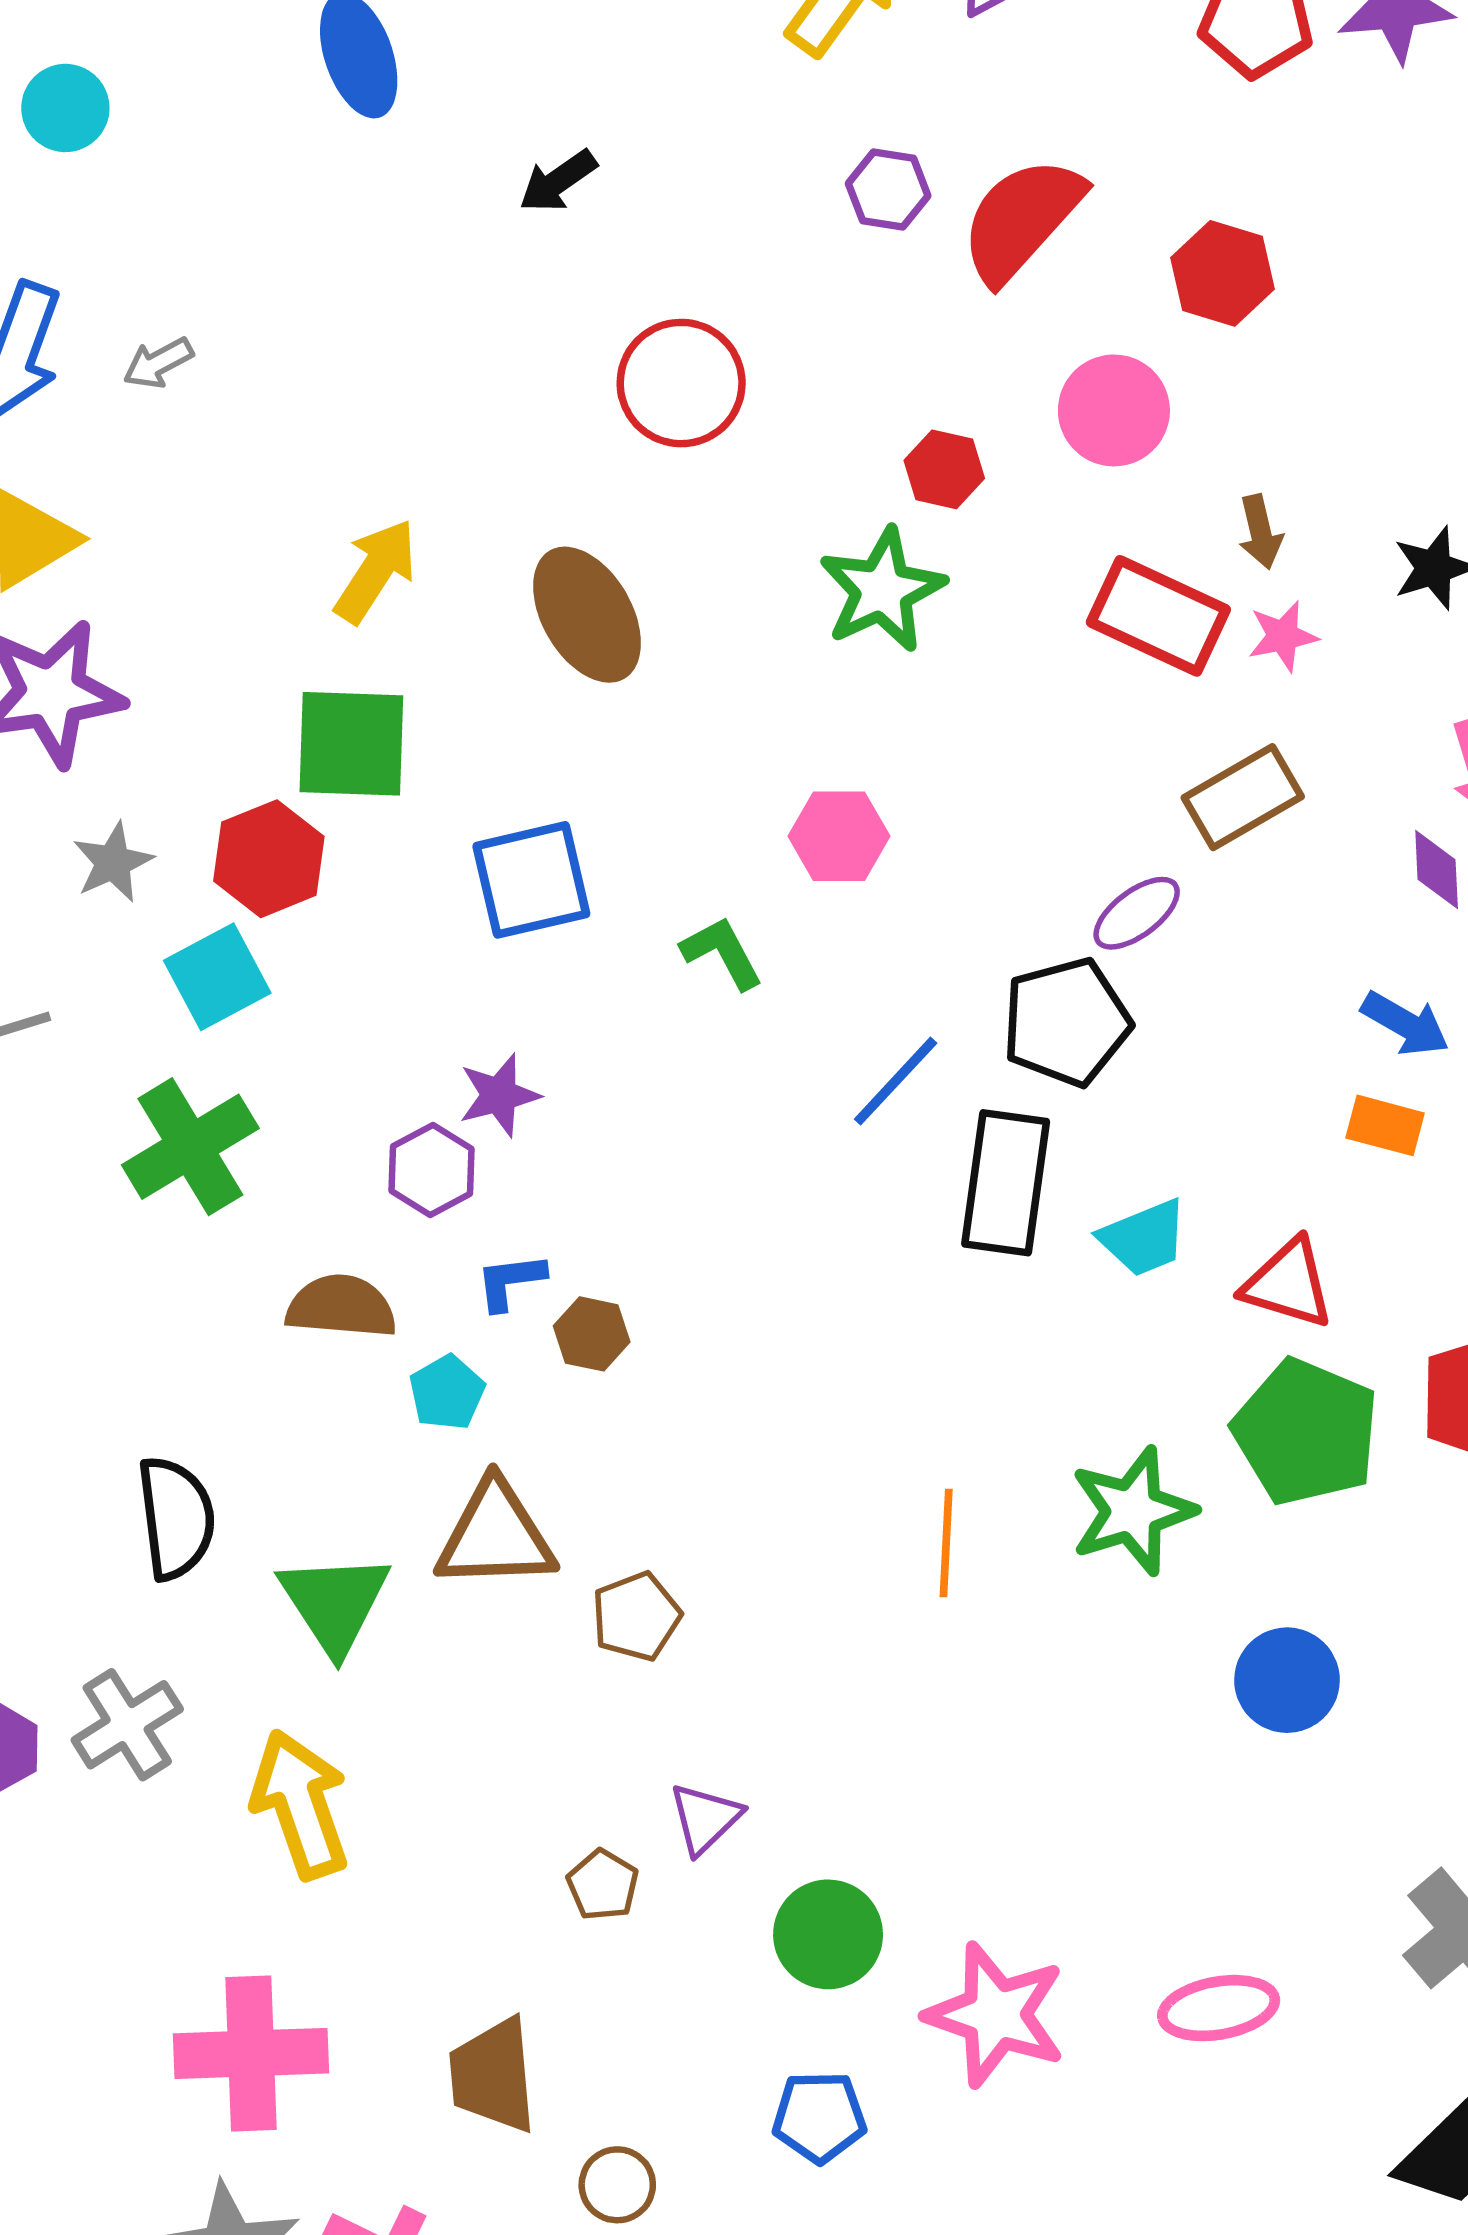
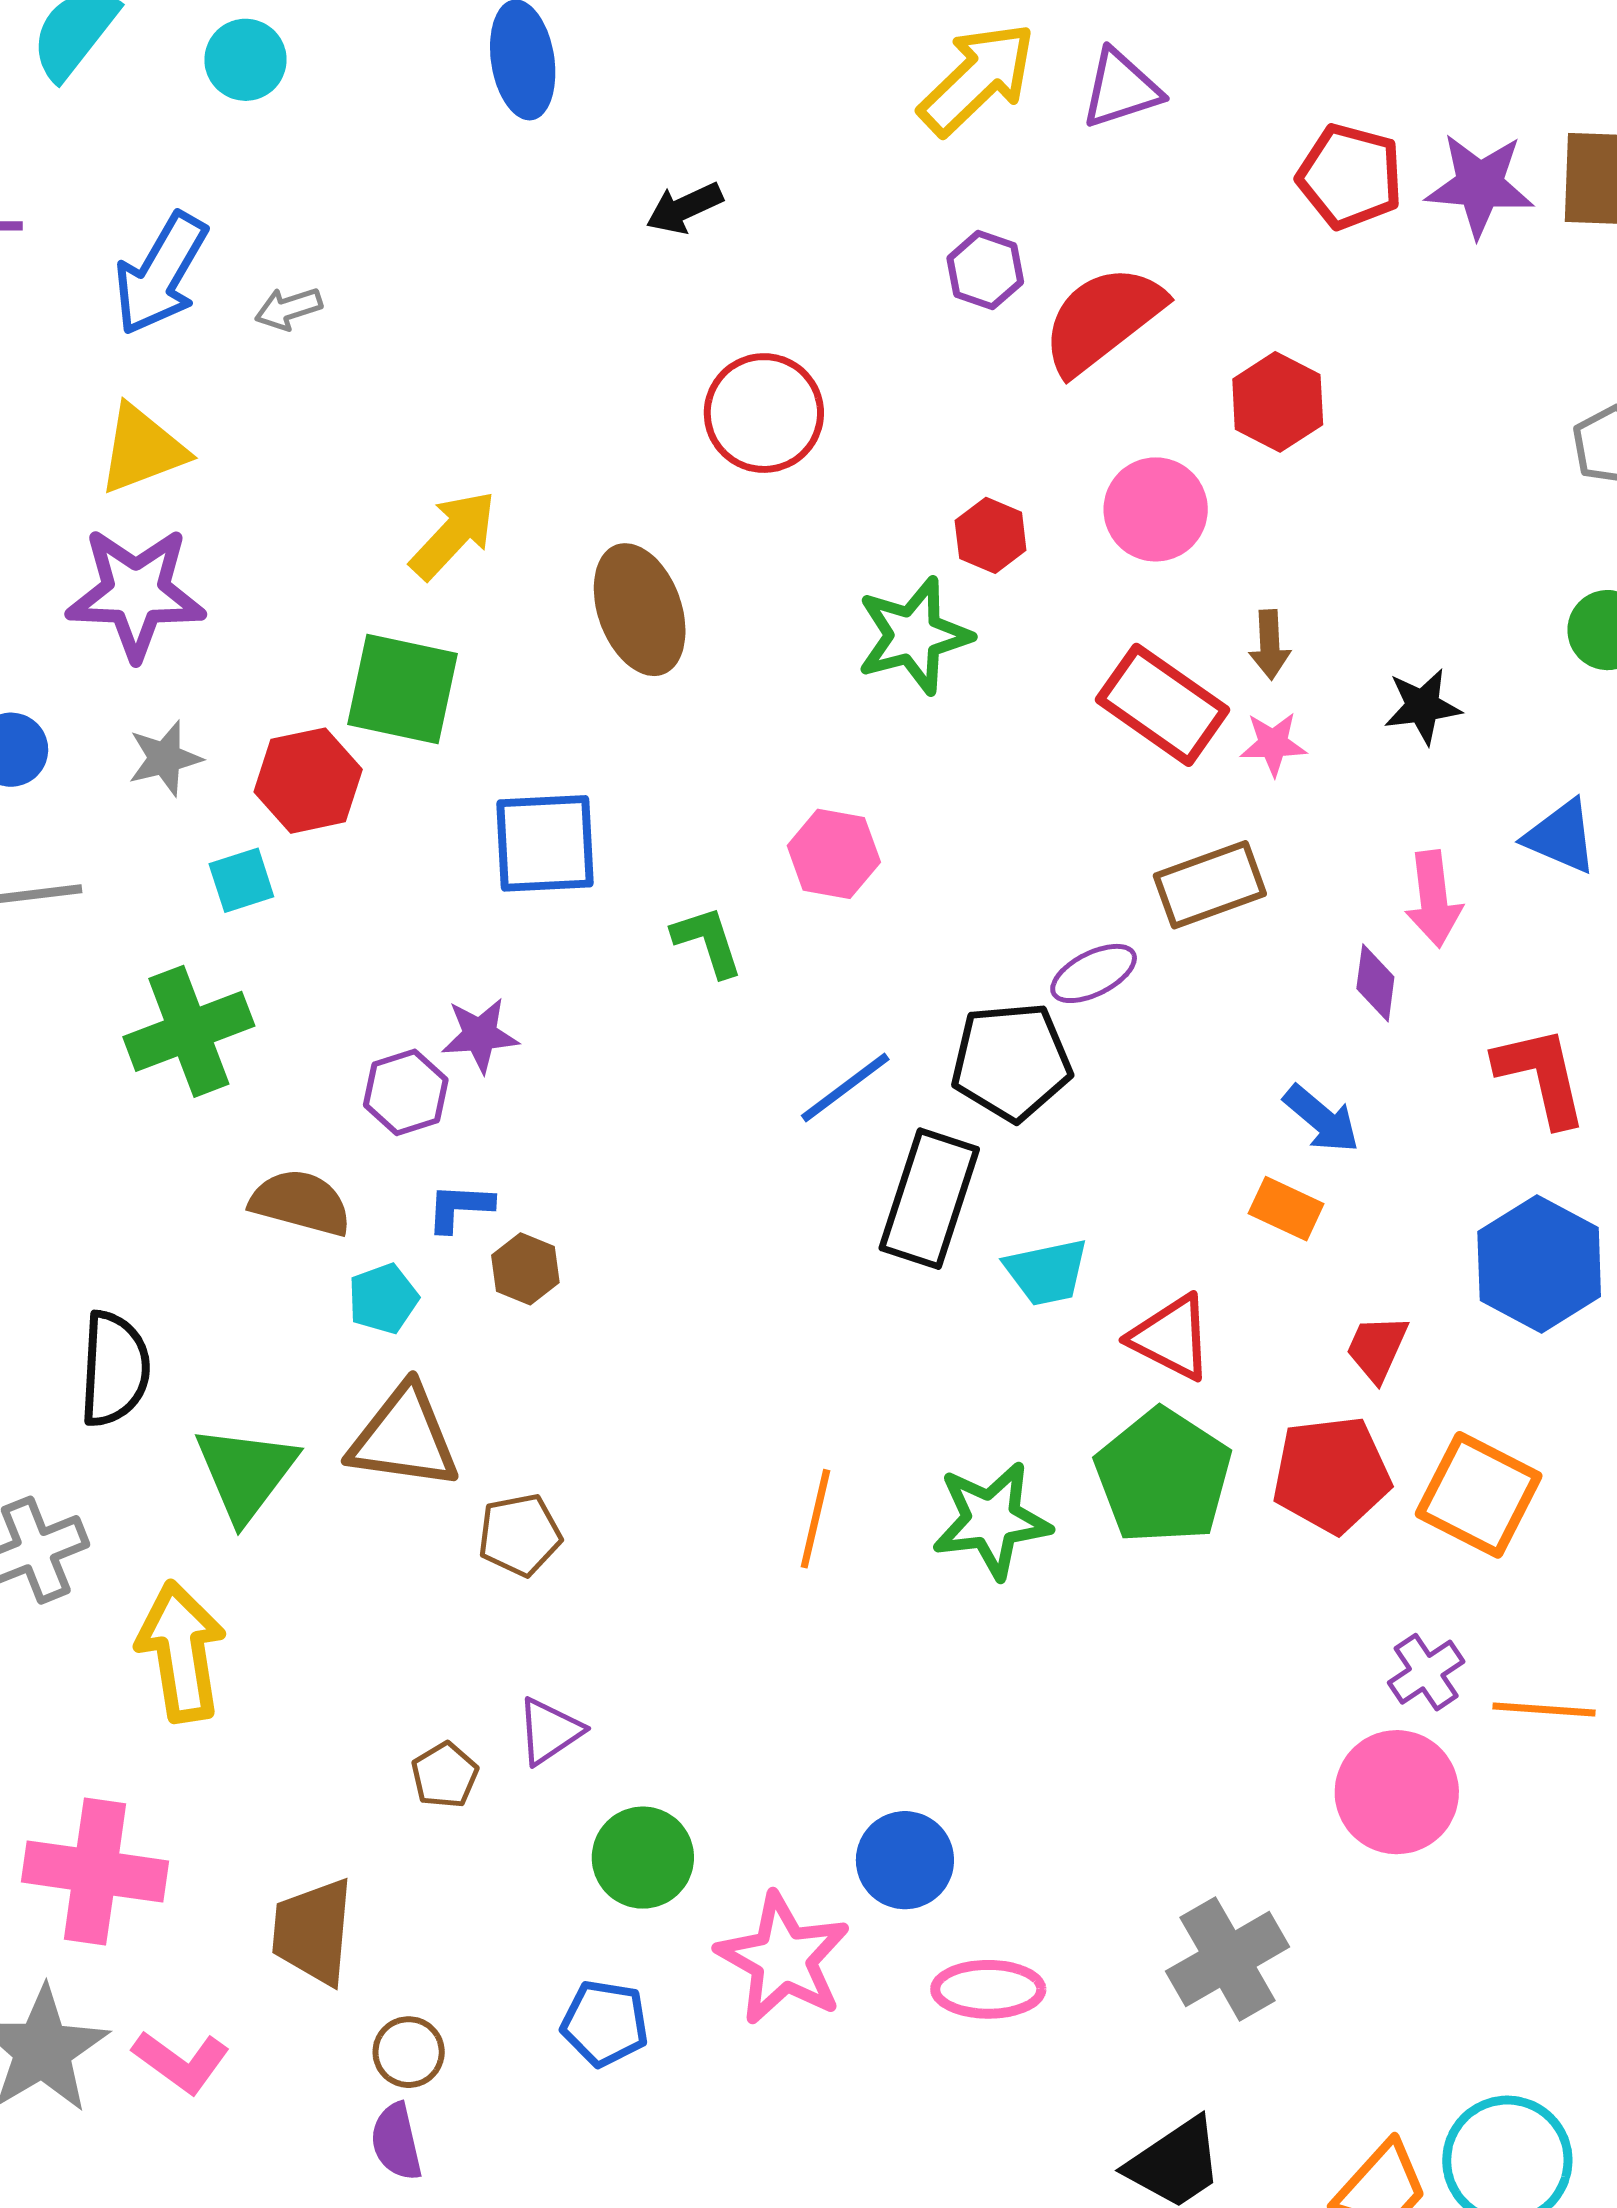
cyan square: (217, 977) -> (241, 880), size x0.7
blue circle: (1287, 1680) -> (905, 1860), moved

